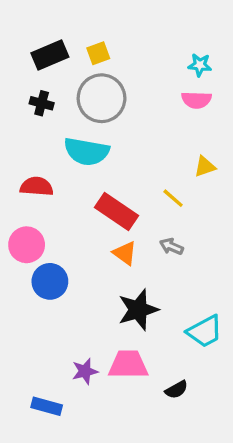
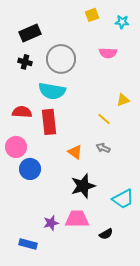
yellow square: (98, 53) -> (92, 15), moved
cyan star: (200, 65) -> (122, 22), moved
pink semicircle: (196, 100) -> (108, 53), moved
red rectangle: (116, 211) -> (49, 122), moved, turned 50

